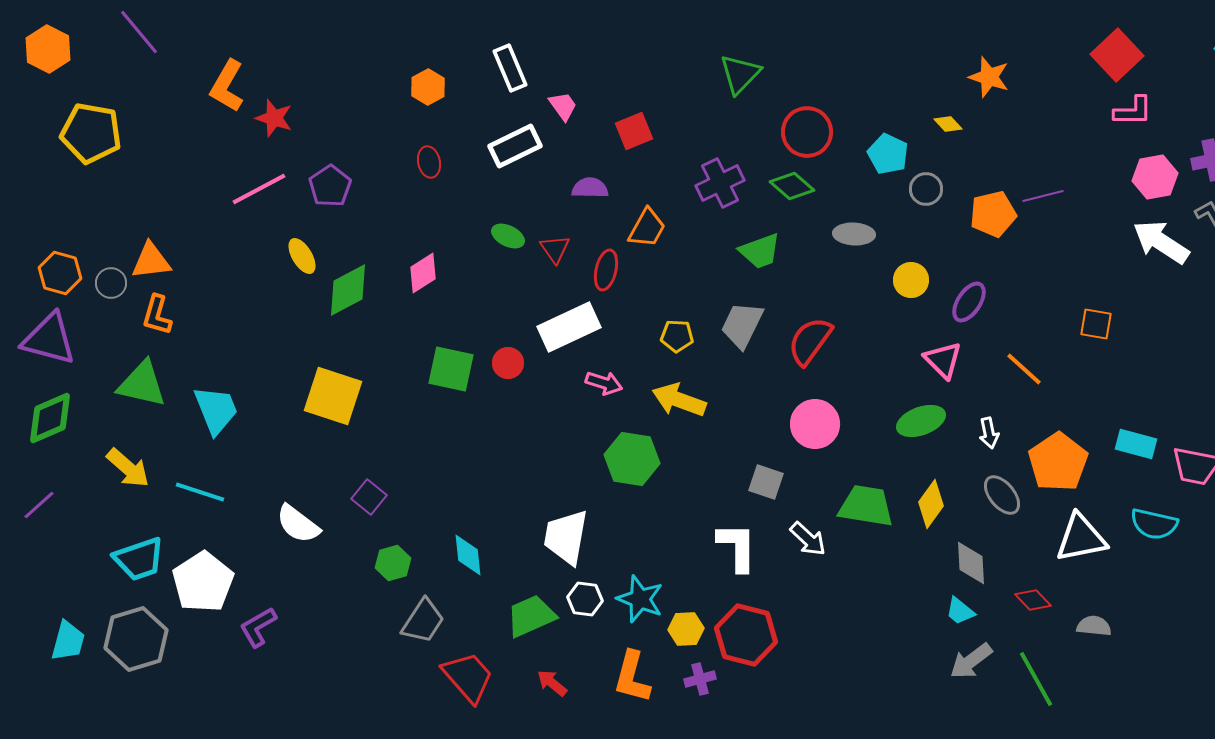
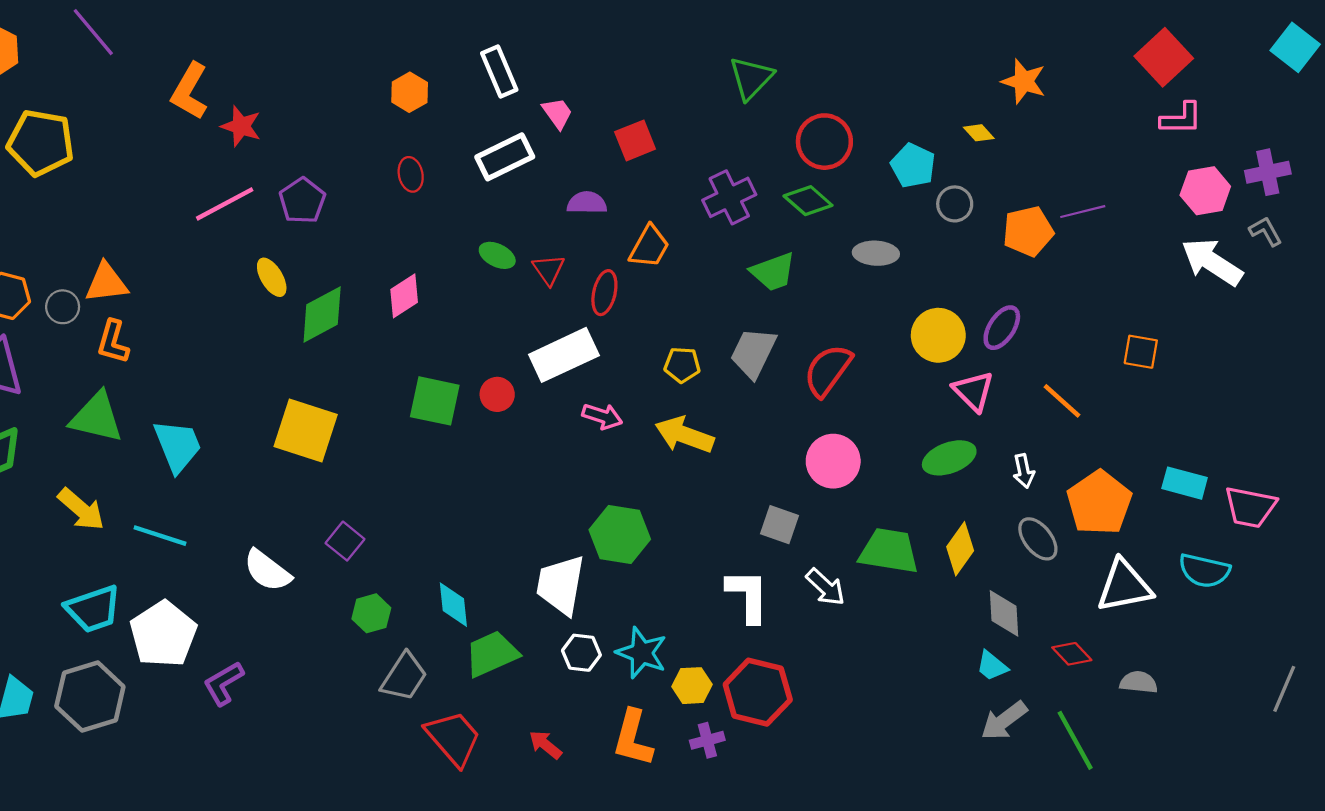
yellow circle: (911, 280) -> (938, 335), moved, size x1.4
green hexagon: (632, 459) -> (620, 534), moved
green trapezoid: (531, 616) -> (492, 654), moved

